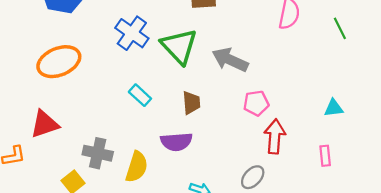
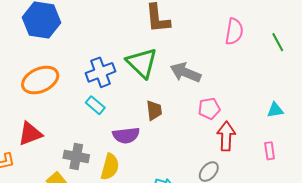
blue cross: (132, 33) -> (100, 72), moved, turned 36
cyan rectangle: (140, 95) -> (95, 105), moved
purple semicircle: (176, 142) -> (126, 135), moved

